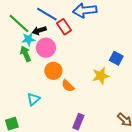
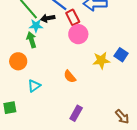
pink circle: (46, 48) -> (78, 34), moved
orange circle: (53, 71) -> (18, 61), moved
yellow star: (101, 76) -> (101, 60), moved

